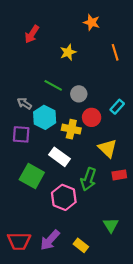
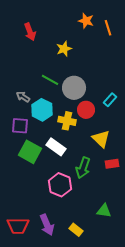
red arrow: (32, 34) -> (30, 32), turned -54
orange line: (115, 52) -> (108, 28), moved
gray circle: (79, 94) -> (74, 88), size x1.5
green square: (32, 176) -> (30, 152), moved
green triangle: (111, 225) -> (104, 211), turned -49
purple arrow: (50, 240) -> (47, 225), turned -65

